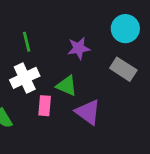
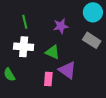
white cross: (25, 78) -> (24, 47), turned 30
pink rectangle: (45, 106) -> (48, 79), moved

